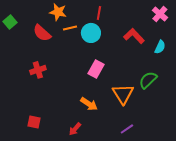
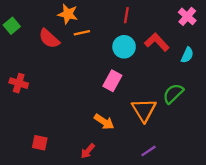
red line: (99, 13) -> (126, 15), moved
cyan circle: (91, 33) -> (124, 47), moved
red cross: (38, 70) -> (19, 83), moved, turned 35

